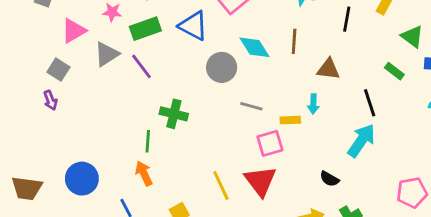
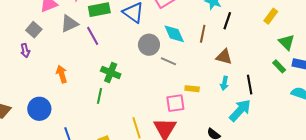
black line: (347, 19) -> (227, 21), moved
green rectangle: (394, 71) -> (279, 66), moved
cyan arrow: (313, 104) -> (224, 83), moved
gray line: (251, 106) -> (168, 61), moved
green line: (148, 141) -> (99, 96), moved
orange arrow: (144, 173) -> (62, 74), moved

